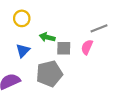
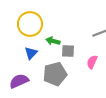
yellow circle: (22, 18) -> (30, 24), size x1.6
pink semicircle: (87, 47) -> (92, 62), moved

